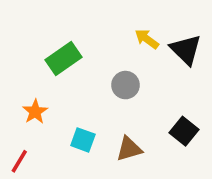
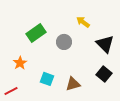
black triangle: (186, 50) -> (105, 44), moved
gray circle: (125, 85) -> (64, 42), moved
red line: (19, 161) -> (11, 91), turned 32

